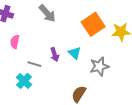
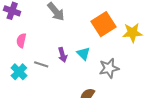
cyan cross: (24, 81) -> (19, 72), moved

